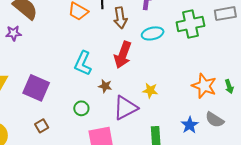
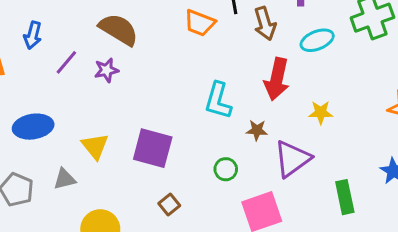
yellow star: (150, 90) -> (321, 113), moved

